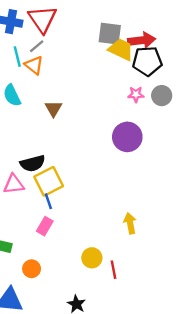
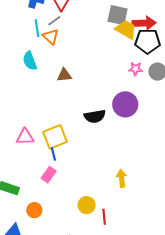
brown triangle: (54, 109) -> (64, 75), turned 49
black semicircle: (33, 163) -> (95, 116), moved

